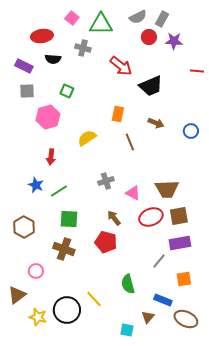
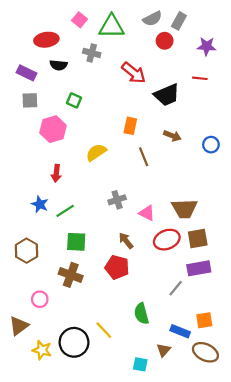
purple star: (174, 41) -> (207, 46), moved
red line: (197, 71) -> (200, 78), moved
orange square: (184, 279) -> (204, 320), moved

